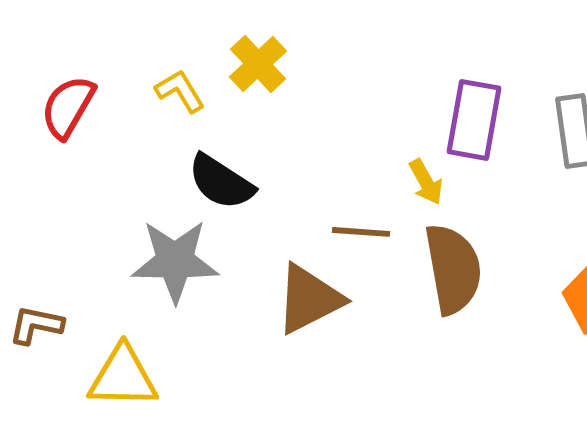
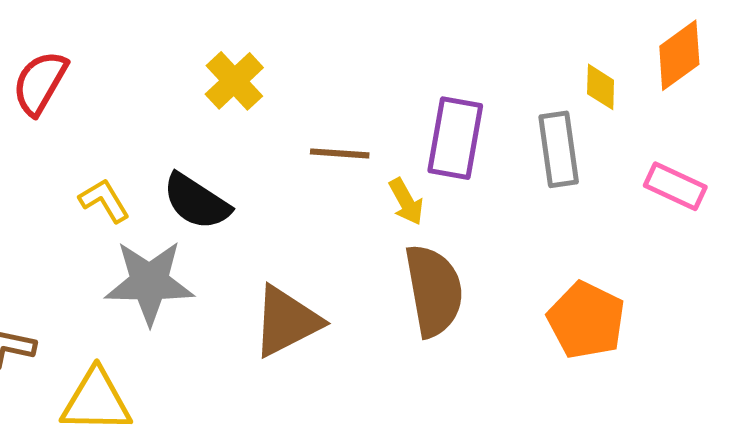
yellow L-shape: (180, 91) -> (104, 201), moved
red semicircle: (68, 107) -> (40, 83), moved
brown line: (361, 232) -> (340, 153), moved

